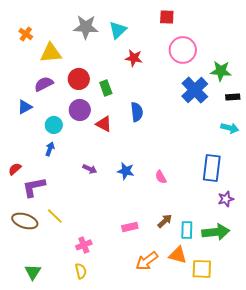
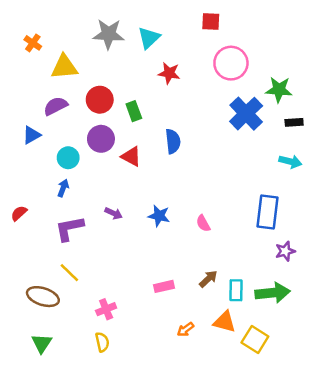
purple L-shape: (34, 187) -> (69, 228), moved
brown ellipse: (25, 221) -> (43, 297), moved
orange arrow: (147, 261) -> (186, 329), size x0.6
yellow square: (202, 269) -> (255, 339), turned 30

